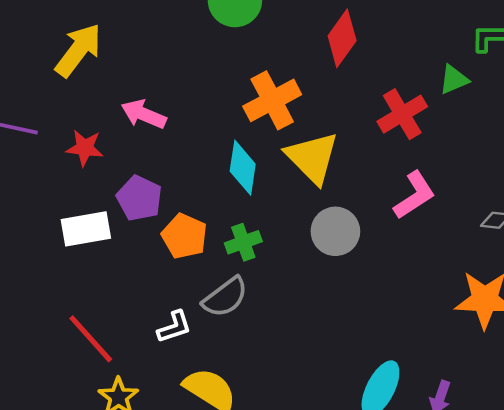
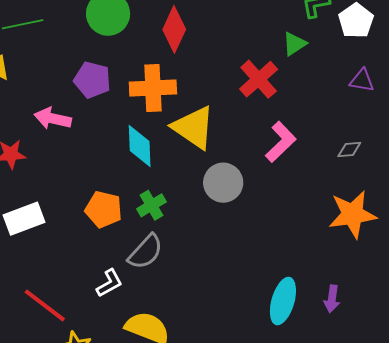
red diamond: (342, 38) -> (174, 29), moved
orange cross: (272, 100) -> (153, 88), turned 36
purple pentagon: (139, 198) -> (92, 80), moved

